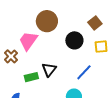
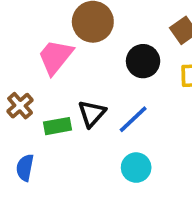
brown cross: (11, 56) -> (20, 106), moved
blue line: (84, 72) -> (133, 119), moved

